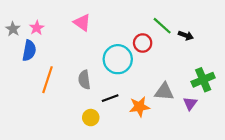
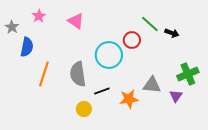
pink star: (37, 28) -> (39, 16), moved
gray semicircle: (84, 80) -> (78, 74), size x1.4

